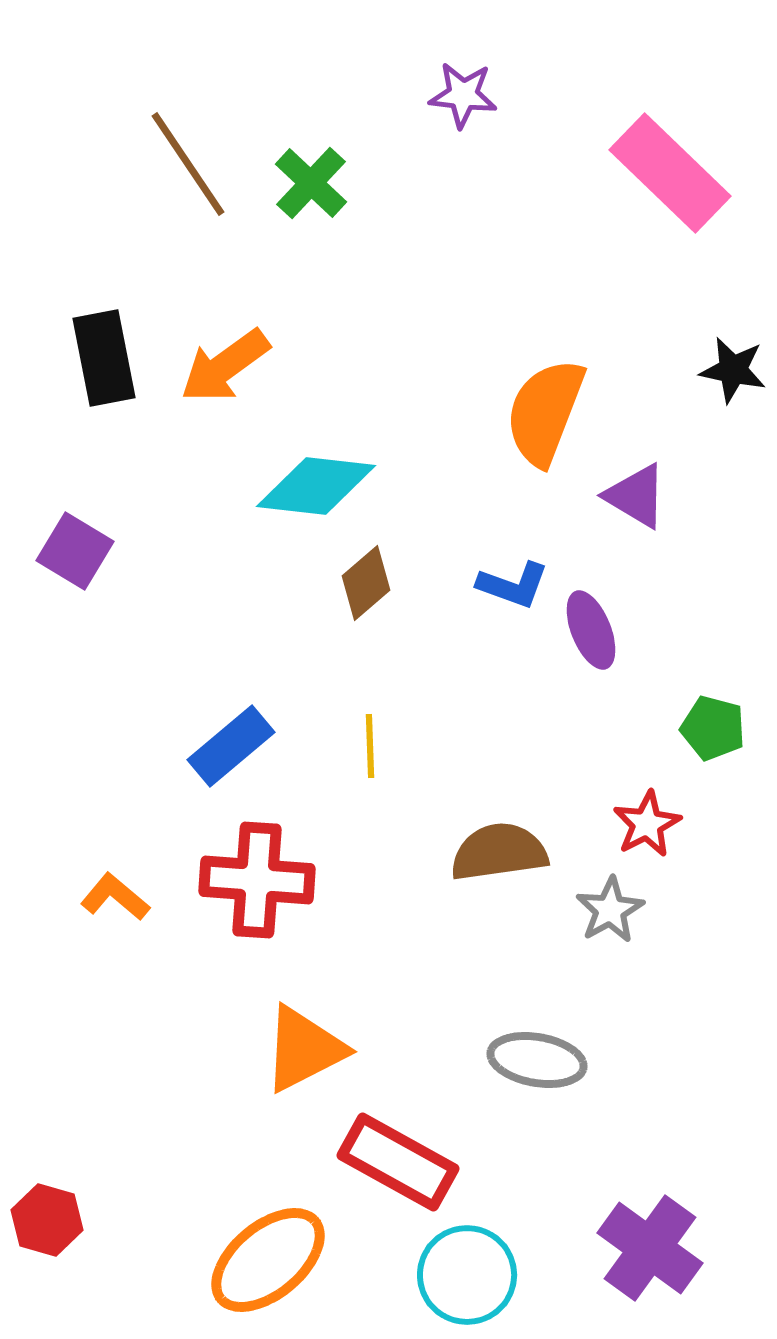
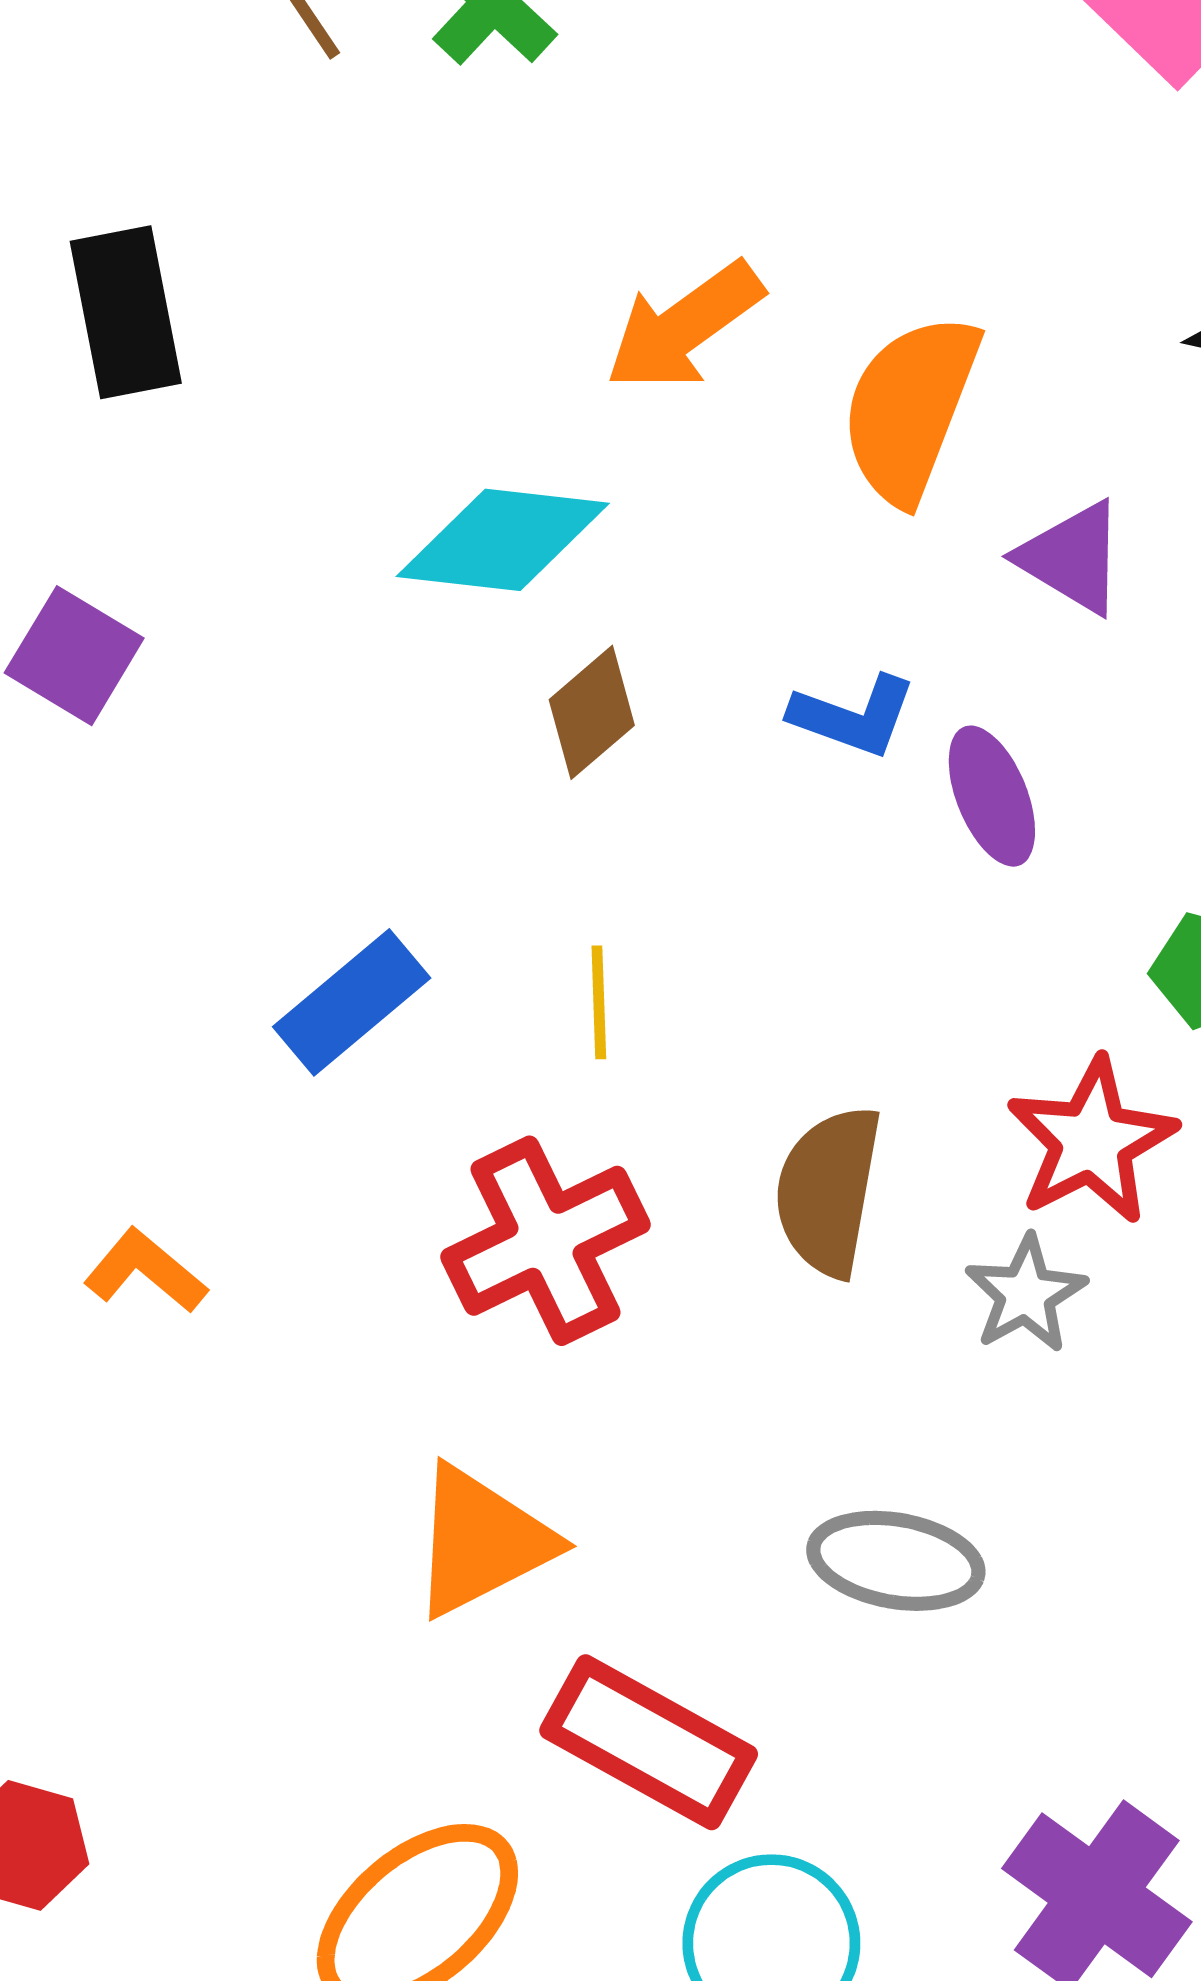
orange arrow: (225, 366) -> (684, 326), moved
red star: (647, 824) -> (1092, 1141), size x1.4
brown semicircle: (499, 852) -> (828, 1191), turned -72
red cross: (257, 880) -> (545, 1241), moved, turned -30

